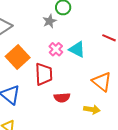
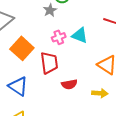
pink cross: (56, 49) -> (59, 37), turned 32

